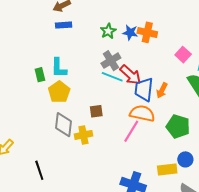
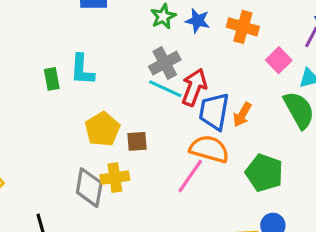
orange cross: (147, 32) -> (243, 27), moved
red arrow: (130, 75) -> (194, 87), turned -115
yellow pentagon: (59, 92) -> (102, 129), moved
gray diamond: (63, 125) -> (89, 188), moved

